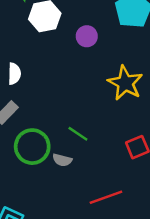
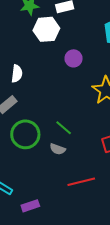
purple circle: (87, 36) -> (74, 58), moved
gray semicircle: (62, 160) -> (58, 149), moved

